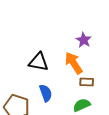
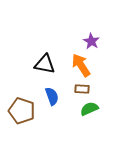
brown rectangle: (87, 82) -> (82, 89), moved

